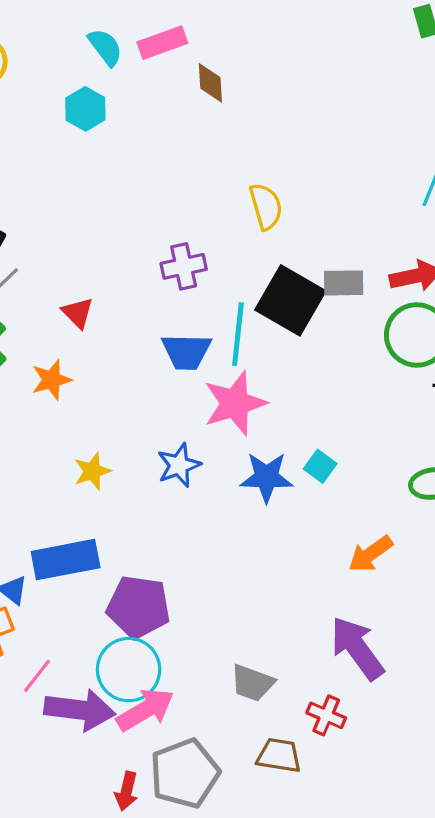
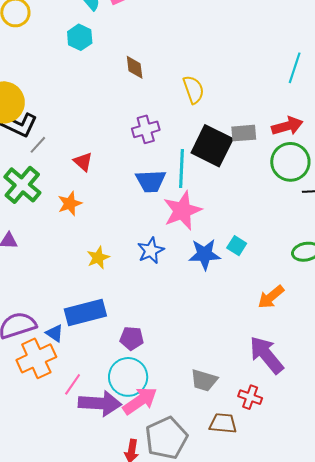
brown diamond: (210, 83) -> (135, 67), moved
purple pentagon: (139, 607) -> (132, 338), size x0.6

